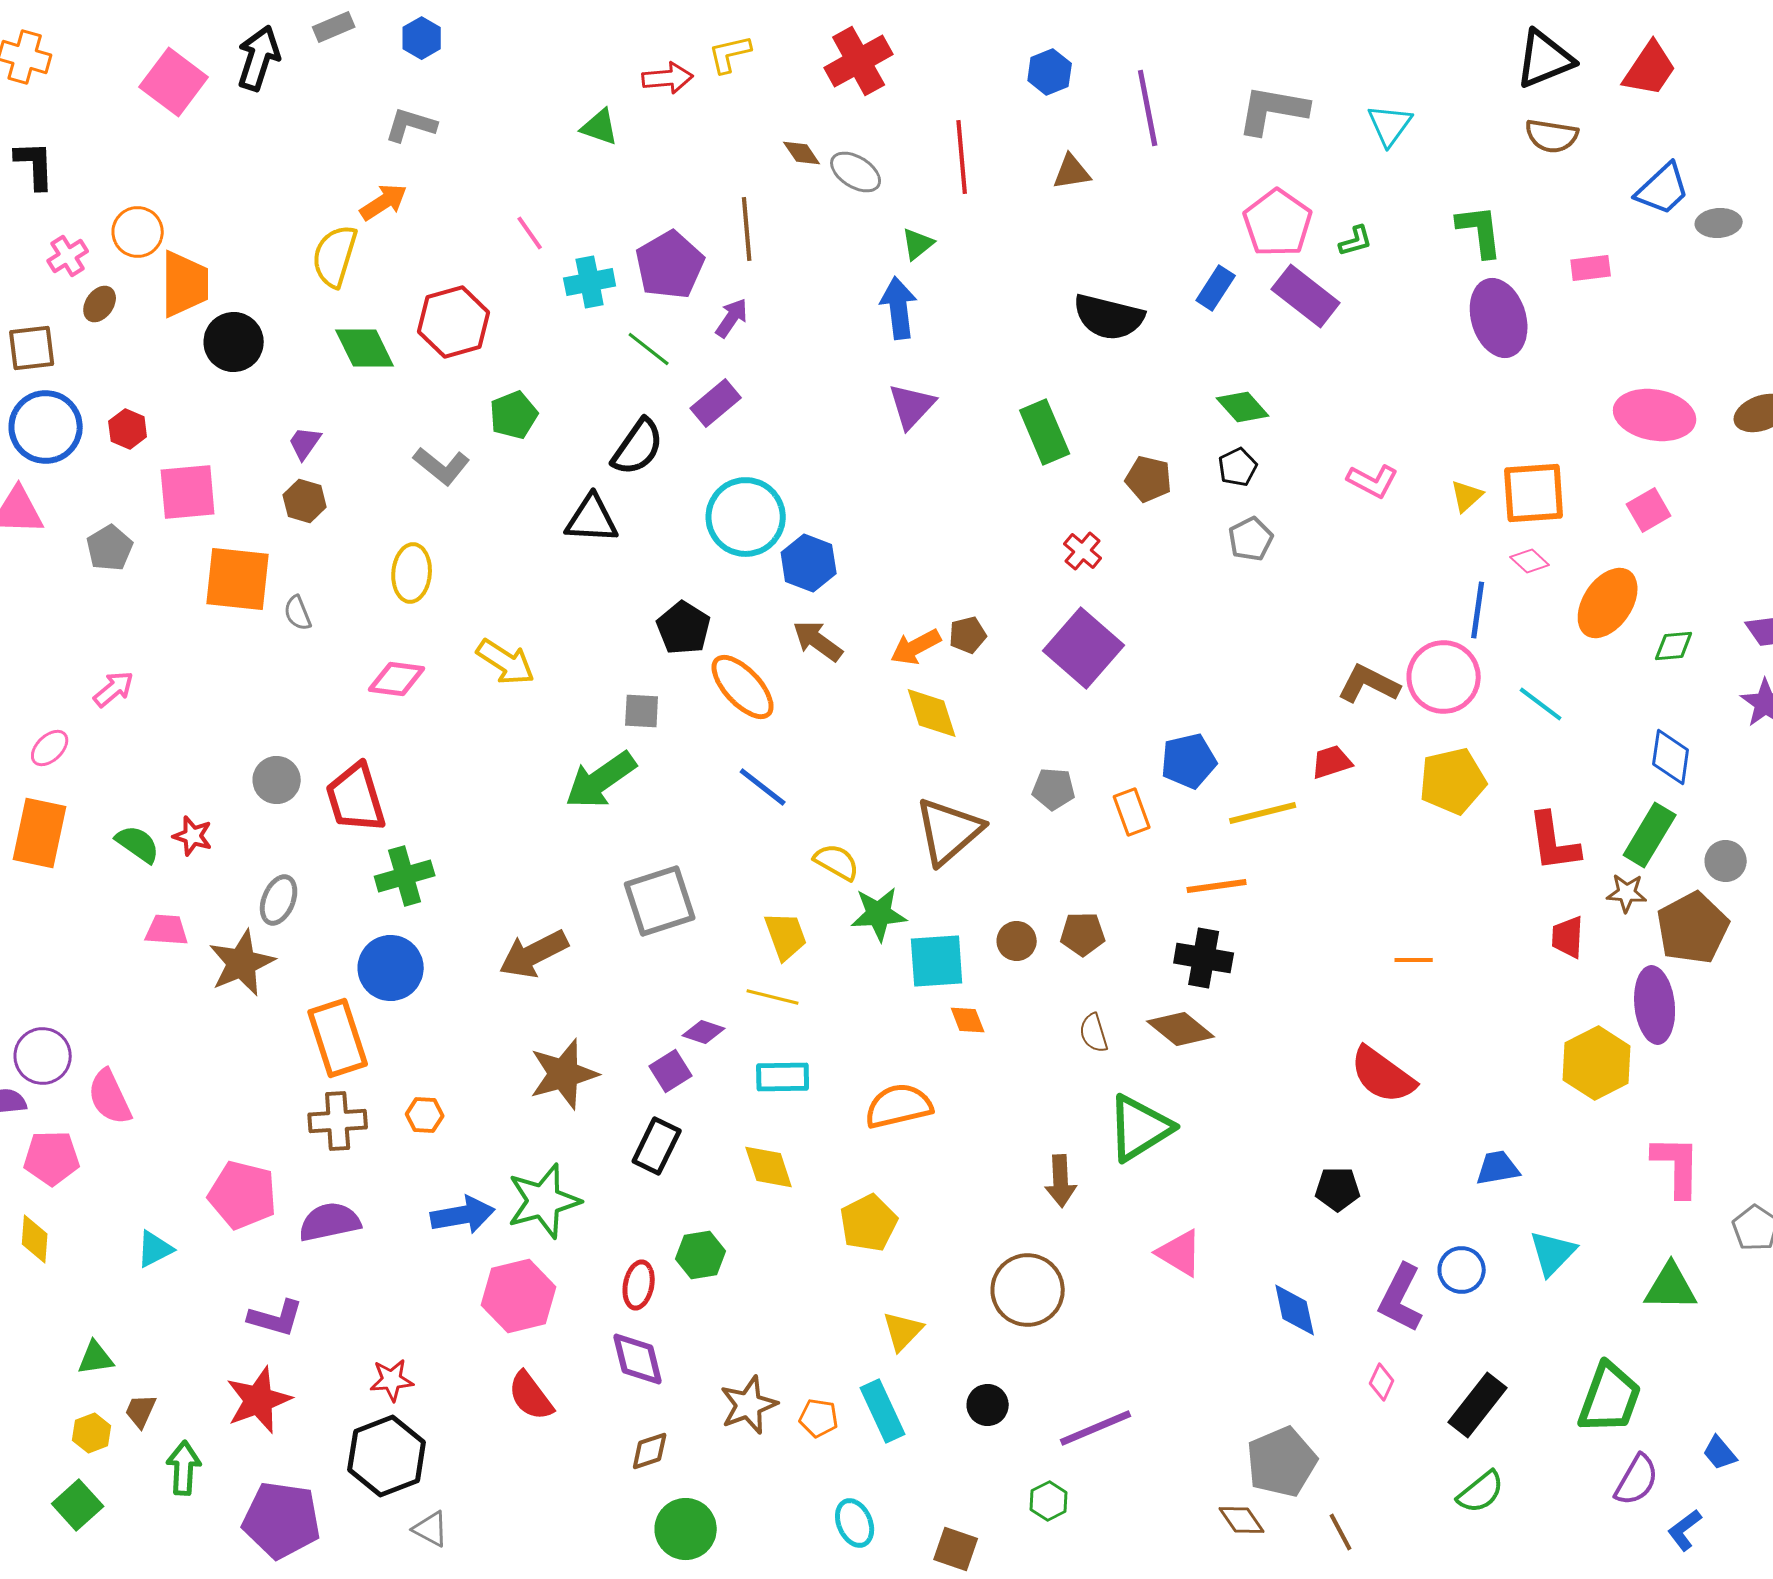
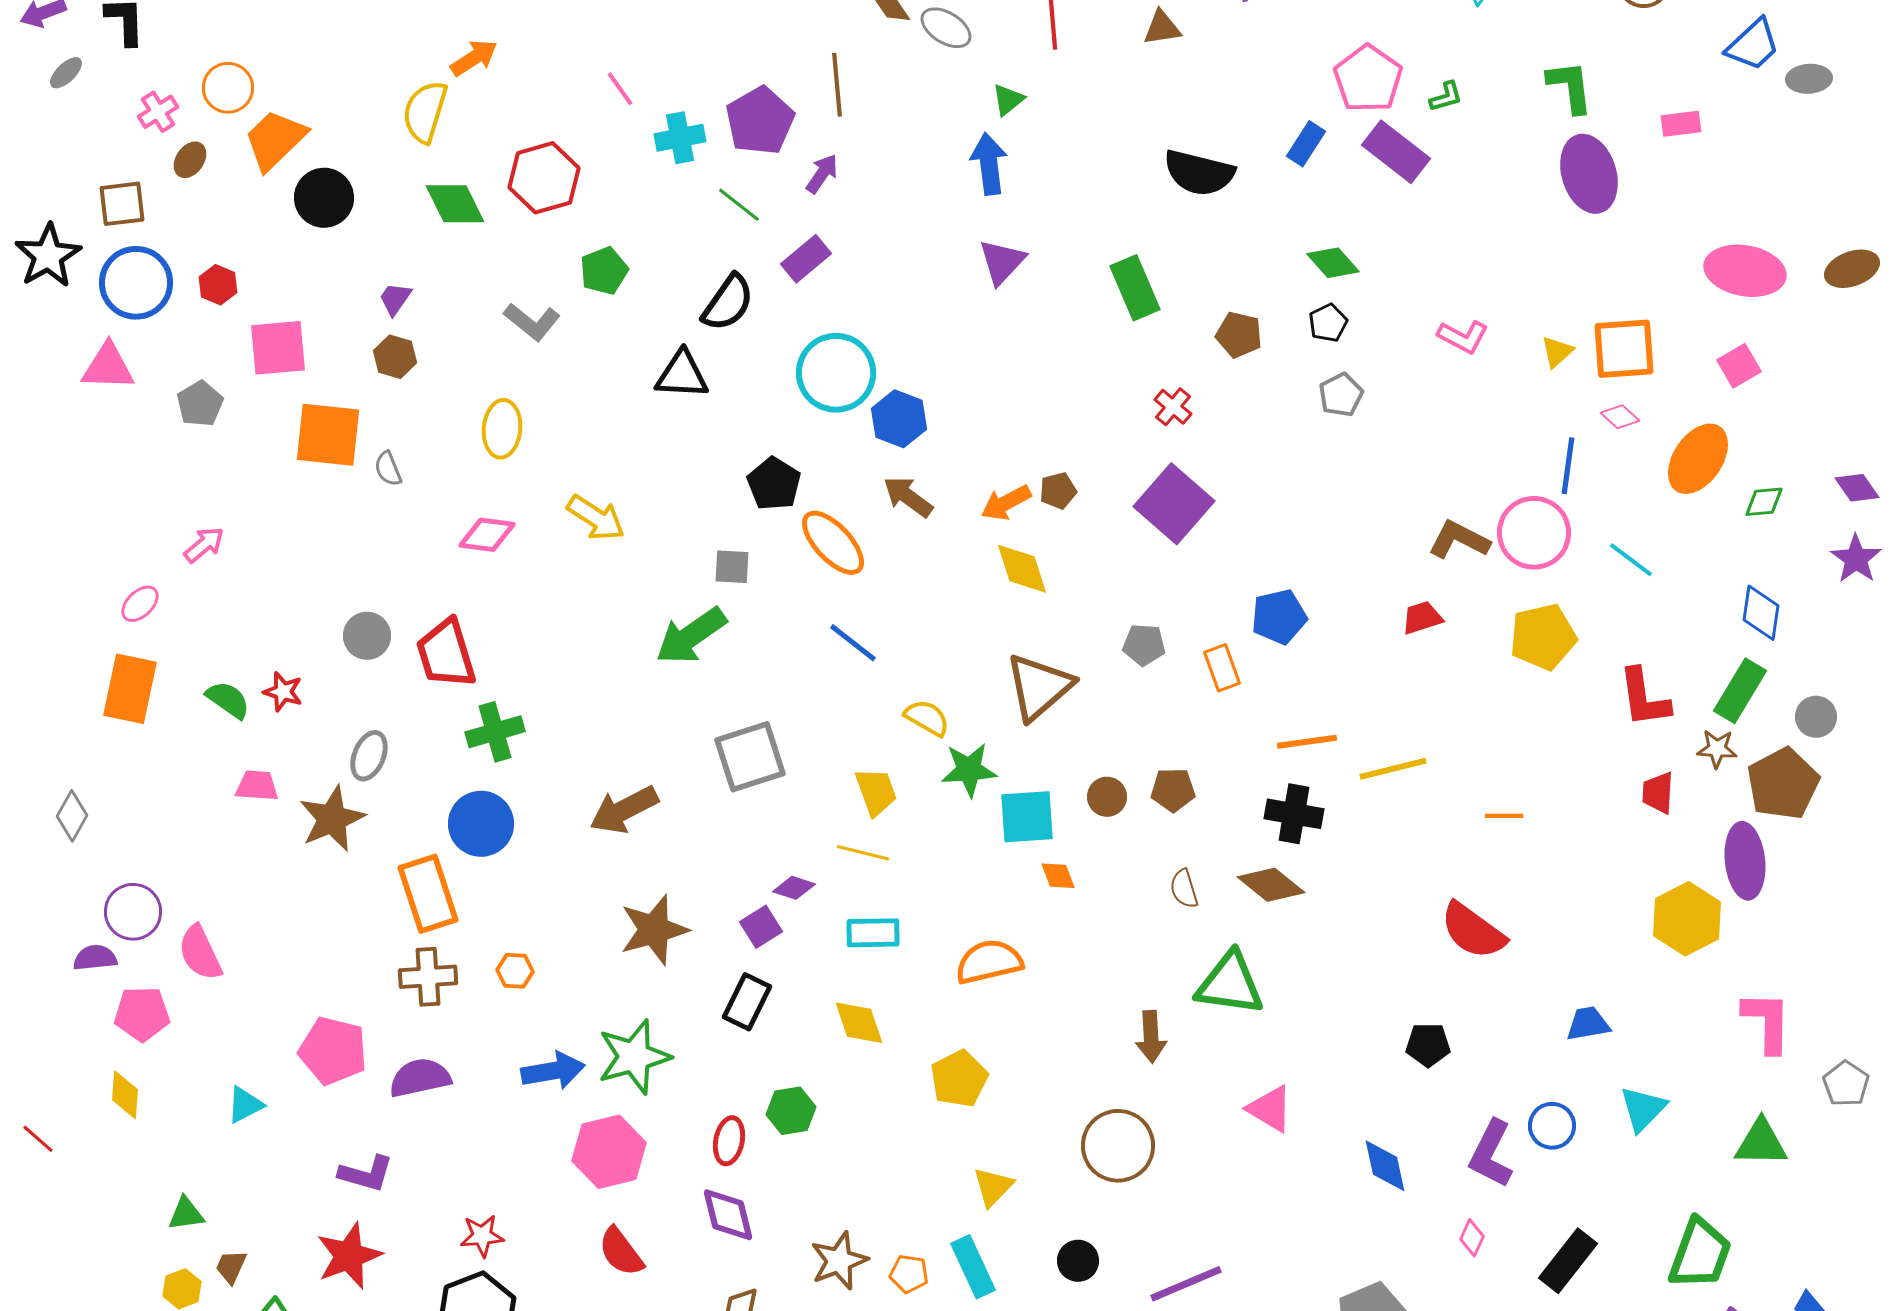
orange trapezoid: (185, 284) -> (275, 140), turned -134
yellow line: (1263, 813) -> (1393, 769), moved
green triangle: (1140, 1128) -> (1230, 984), turned 40

